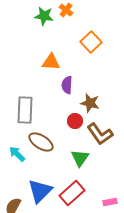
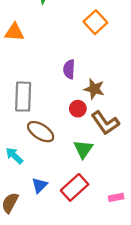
orange triangle: (51, 62) -> (14, 32), moved
cyan arrow: (17, 154) -> (14, 156), moved
blue triangle: (40, 191) -> (40, 185), size x0.6

